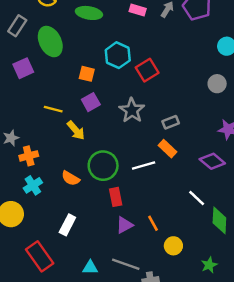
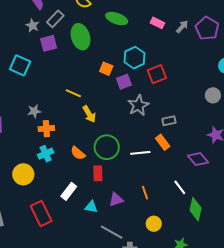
purple square: (23, 68) -> (49, 43), moved
purple square: (91, 102) -> (124, 82), moved
red rectangle: (116, 197) -> (98, 173), moved
orange line: (153, 223) -> (145, 193), moved
cyan triangle: (90, 268) -> (91, 207), moved

